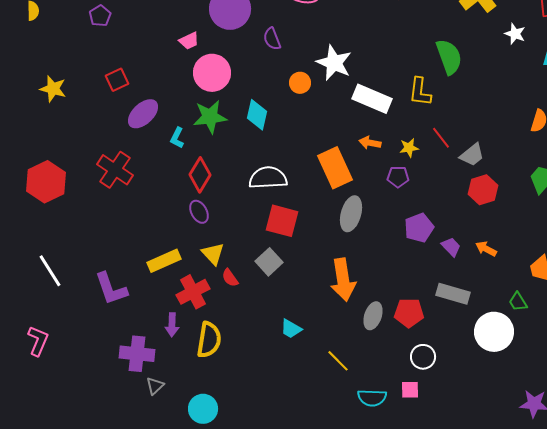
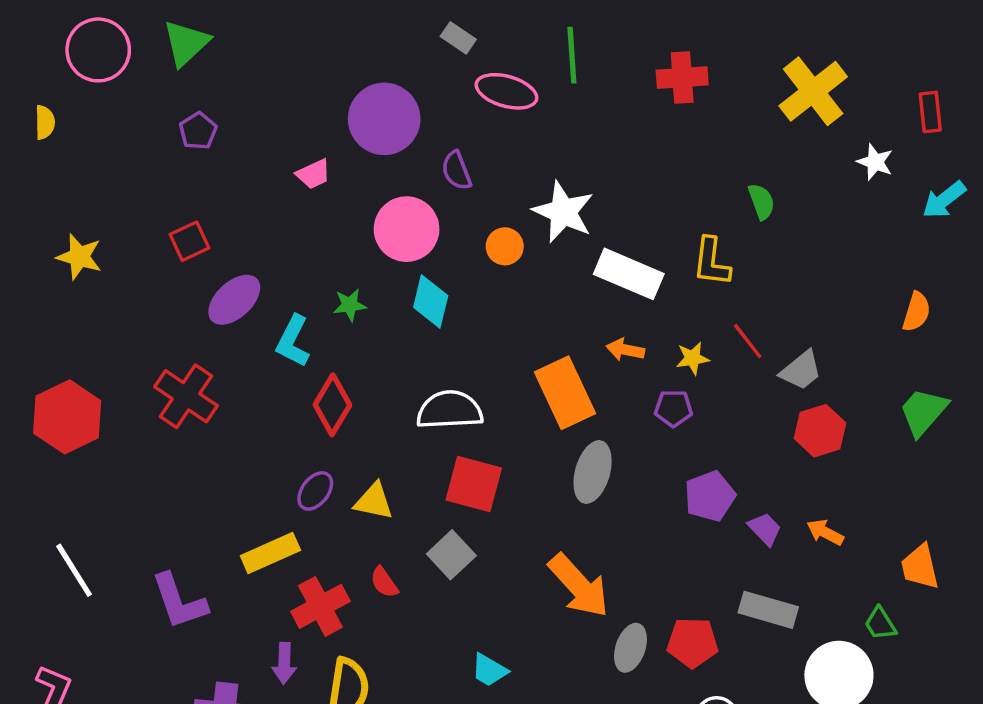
purple pentagon: (100, 16) -> (198, 131), moved
green semicircle: (449, 57) -> (761, 202), size x0.6
pink circle: (212, 73) -> (407, 229), moved
green star: (210, 117) -> (350, 305), size x0.6
cyan L-shape: (177, 138) -> (293, 341), size x1.4
purple ellipse: (199, 212) -> (315, 491), moved, turned 65
yellow triangle: (213, 254) -> (374, 501), moved, turned -35
orange arrow: (343, 280) -> (579, 586), turned -33

